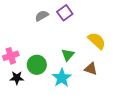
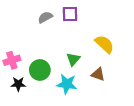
purple square: (65, 13) -> (70, 14), turned 35
cyan star: (62, 78) -> (67, 84), turned -30

